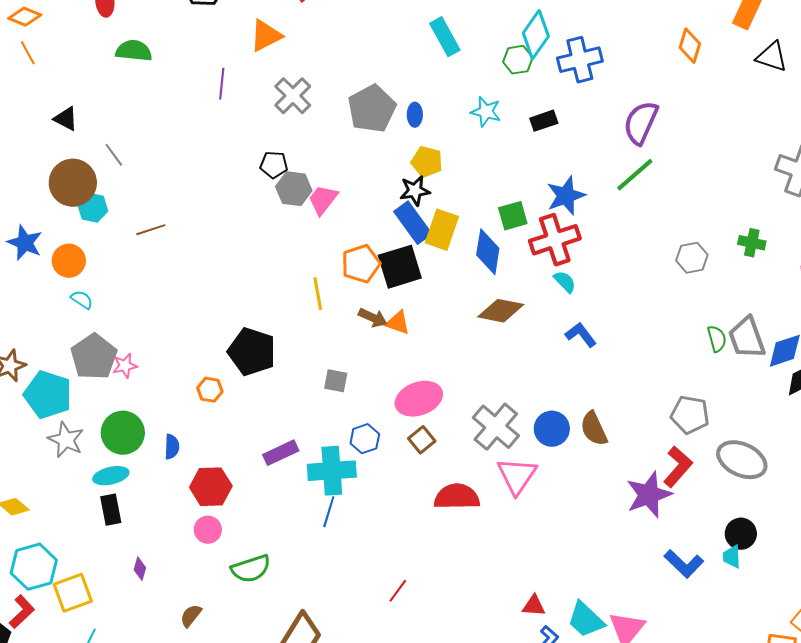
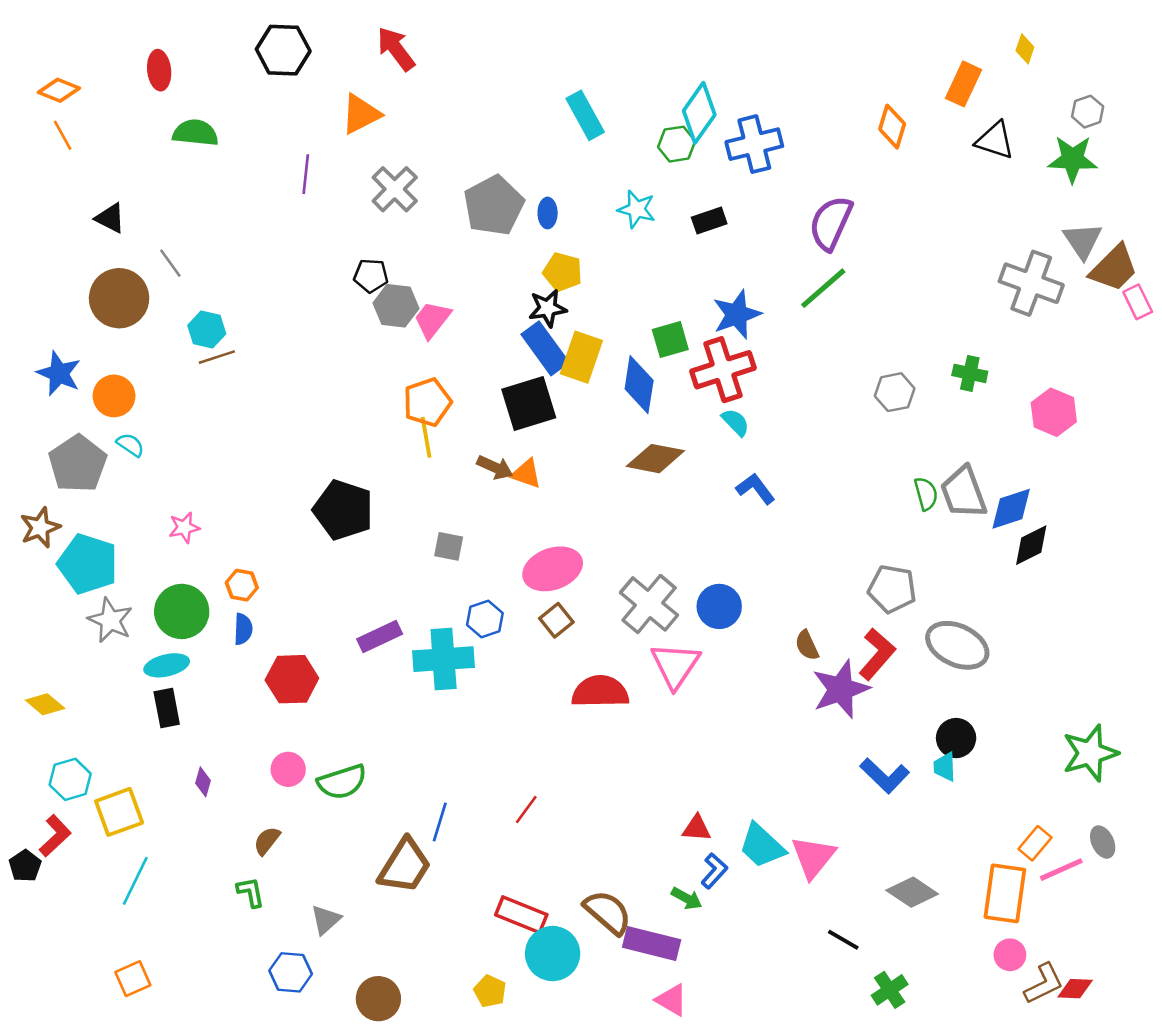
cyan hexagon: (93, 208) -> (207, 330), moved
orange pentagon: (361, 264) -> (427, 402), moved
gray pentagon: (94, 357) -> (78, 464), moved
orange hexagon: (210, 390) -> (242, 585), moved
brown semicircle: (594, 429) -> (807, 645), moved, size x0.7
blue line: (329, 512) -> (440, 822), moved
pink circle: (208, 530) -> (288, 769), moved
cyan hexagon: (34, 567) -> (70, 779), size x0.7

